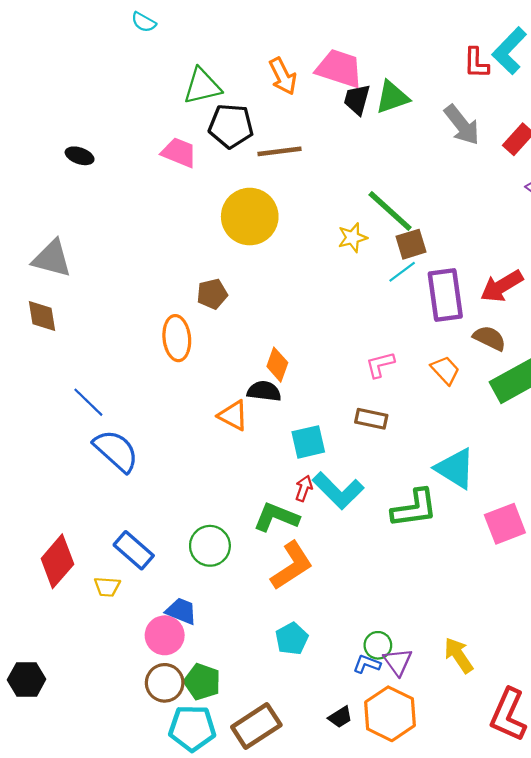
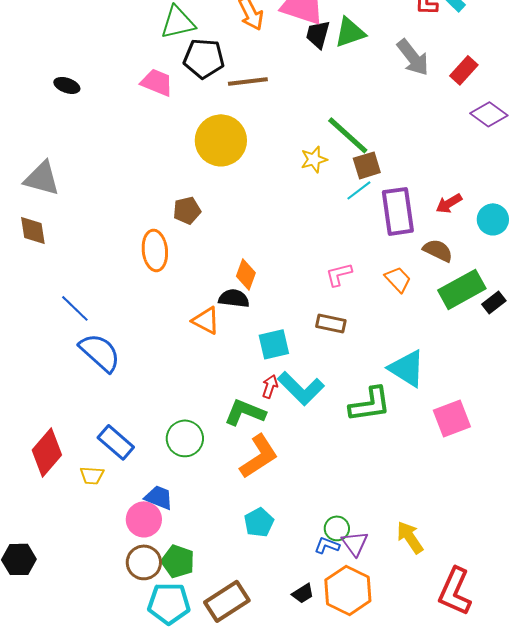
red arrow: (502, 286) -> (449, 203), size x0.7

